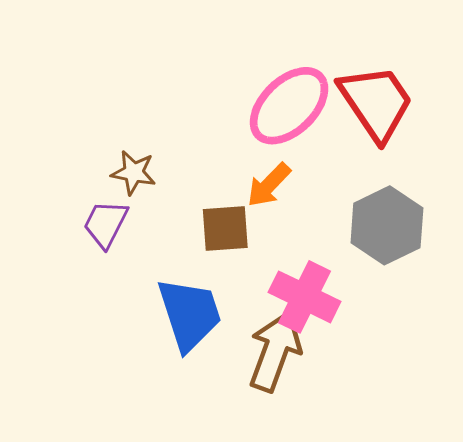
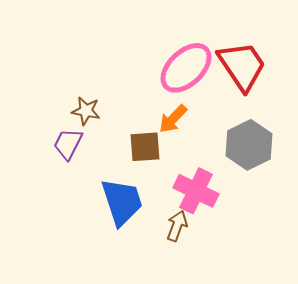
brown arrow: (275, 351) -> (177, 226), size x0.6

